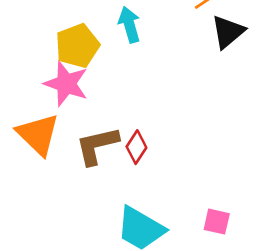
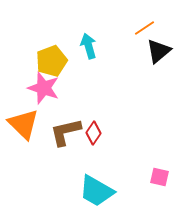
pink square: (217, 222) -> (160, 177), moved

